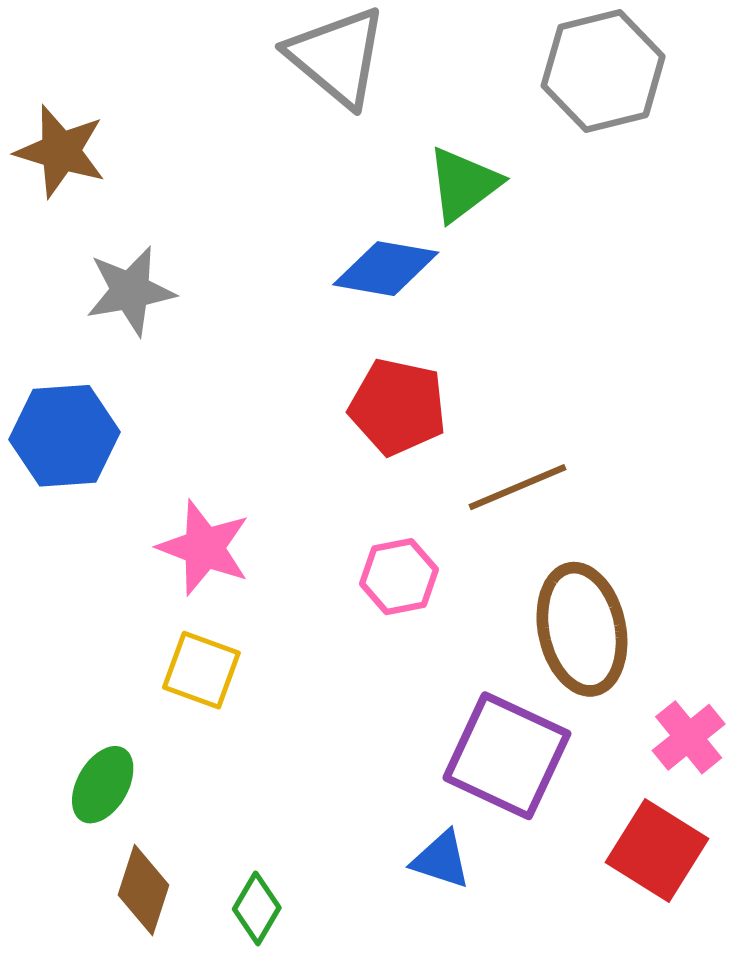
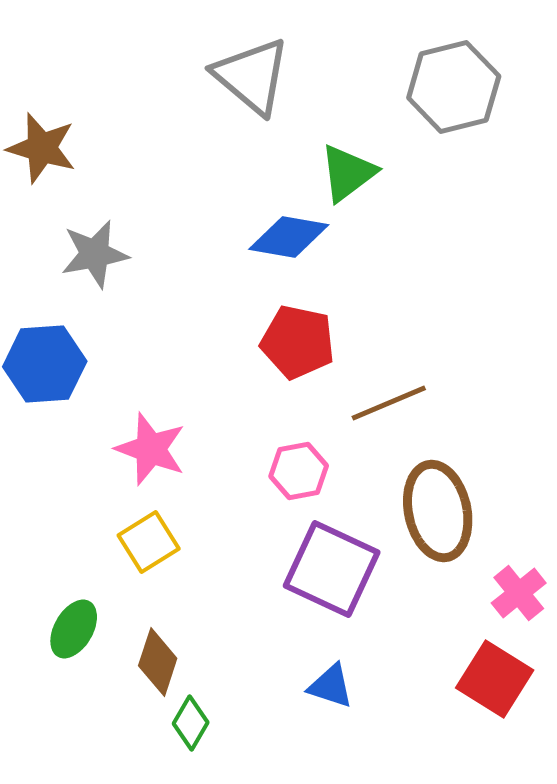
yellow square: (201, 670) -> (149, 542), turned 38
purple square: (507, 756) -> (332, 569), moved
brown diamond: (144, 890) -> (158, 662), moved

